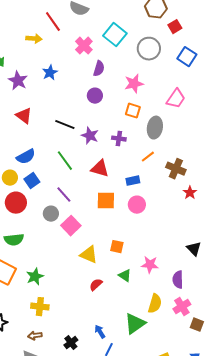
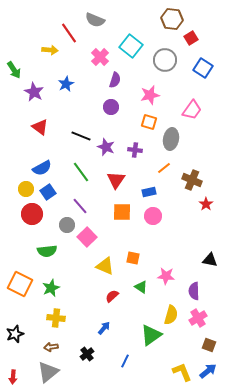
red triangle: (100, 169) -> (116, 180), turned 48
green semicircle: (14, 240) -> (47, 251), moved
black triangle: (194, 249) -> (210, 260), turned -35
brown square: (197, 325) -> (209, 345), moved
blue arrow: (100, 332) -> (104, 328), moved, turned 72

